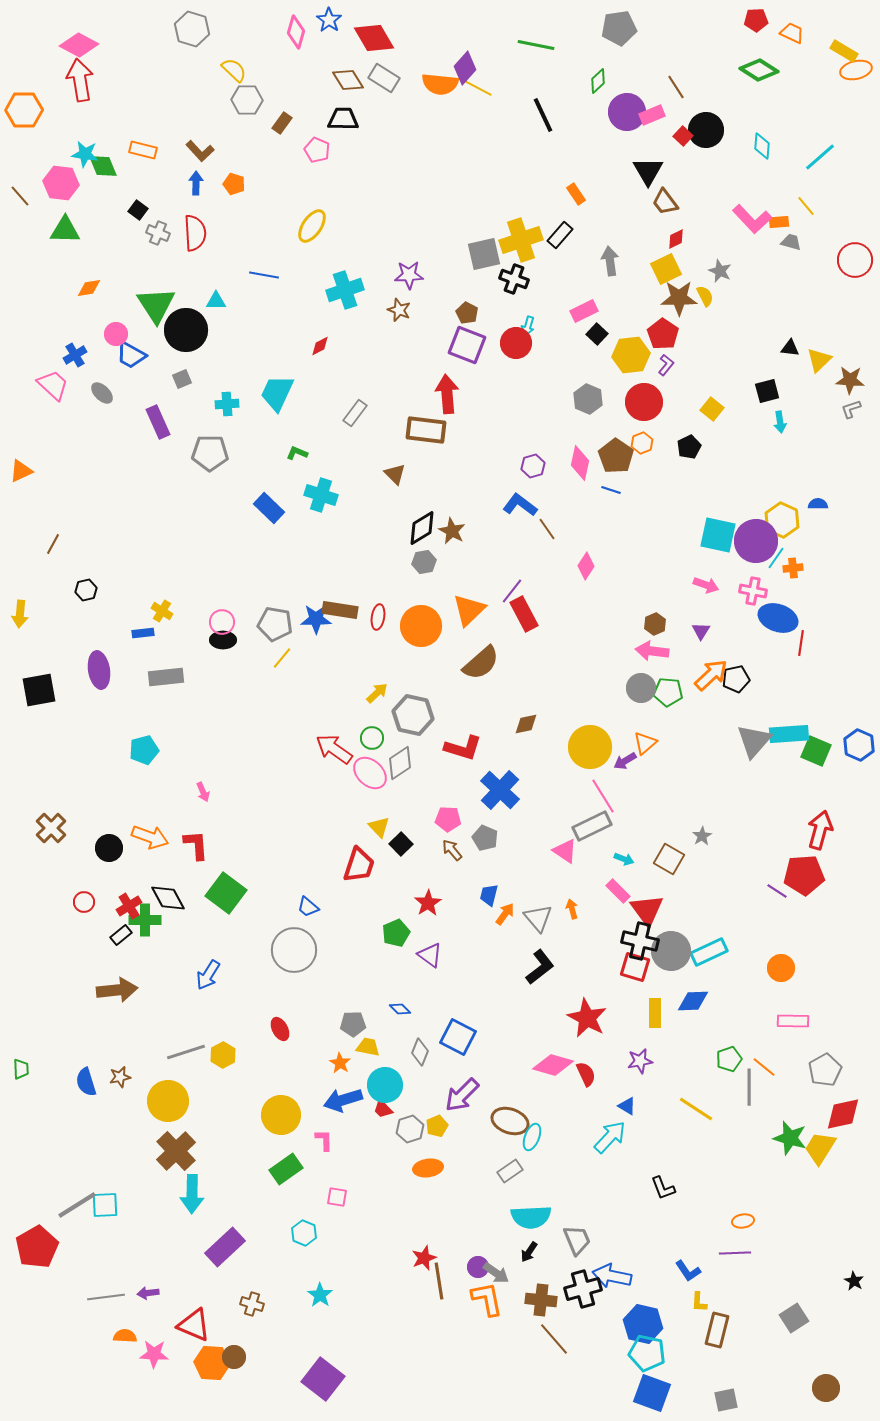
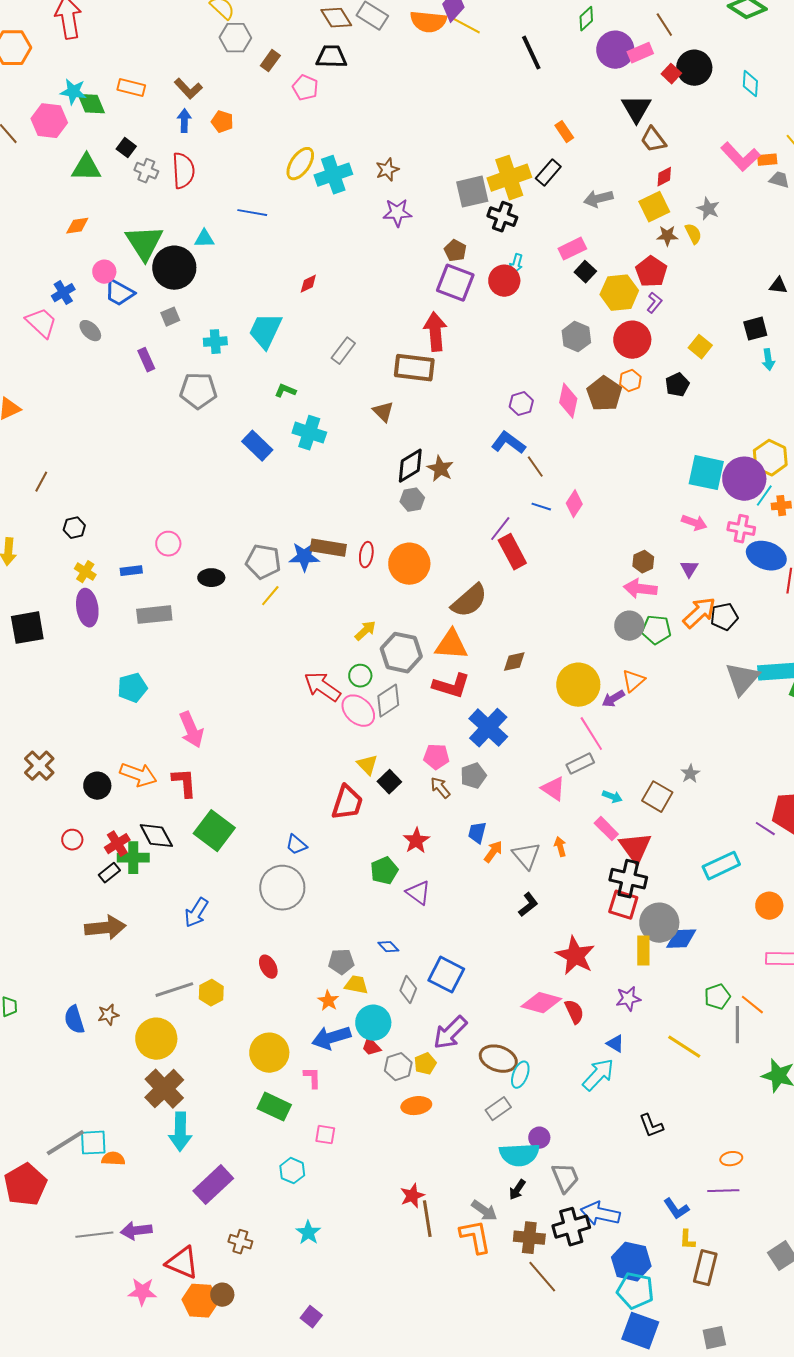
green triangle: (65, 230) -> (86, 168), moved
gray arrow: (610, 261) -> (598, 199), turned -96
cyan cross: (345, 290) -> (333, 175), moved
brown star: (679, 298) -> (667, 236), size x0.6
brown star: (399, 310) -> (387, 170), moved, turned 30
purple rectangle: (158, 422) -> (146, 360), size x0.7
blue line: (611, 490) -> (541, 507), moved
orange triangle: (469, 610) -> (451, 645), moved, turned 48
yellow cross: (162, 611) -> (85, 572), moved
pink circle: (222, 622) -> (168, 544), moved
pink arrow: (203, 792) -> (191, 730), size x1.8
gray rectangle: (592, 826) -> (580, 764), size x0.7
gray pentagon: (485, 838) -> (473, 776), turned 30
gray circle: (671, 951) -> (659, 923), moved
cyan rectangle: (709, 952) -> (721, 866), moved
black L-shape: (540, 967) -> (528, 905), size x0.7
green rectangle: (286, 1169) -> (274, 1107), turned 60
purple circle: (478, 1267) -> (539, 1138), moved
purple arrow: (148, 1293) -> (136, 1231), size x1.4
orange semicircle: (125, 1336) -> (113, 1159), moved
purple square: (323, 1379) -> (311, 1317), size x0.5

